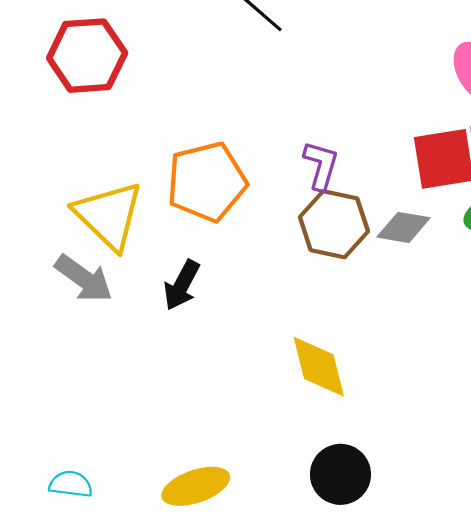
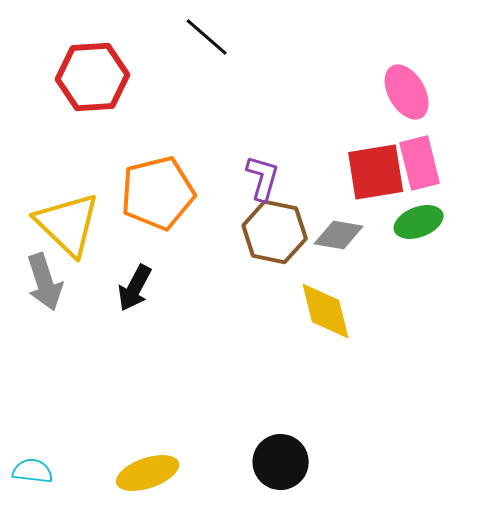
red hexagon: (87, 56) -> (93, 77), moved
gray arrow: (84, 279) -> (45, 282), turned 36
yellow diamond: (319, 367) -> (326, 311), moved

